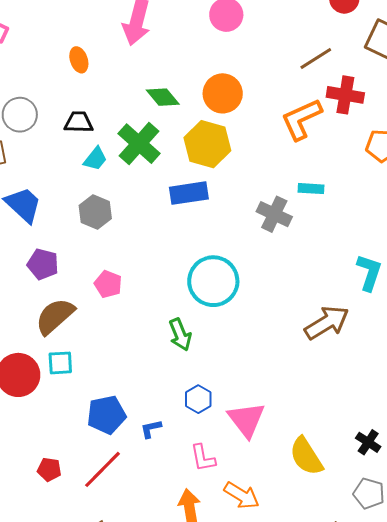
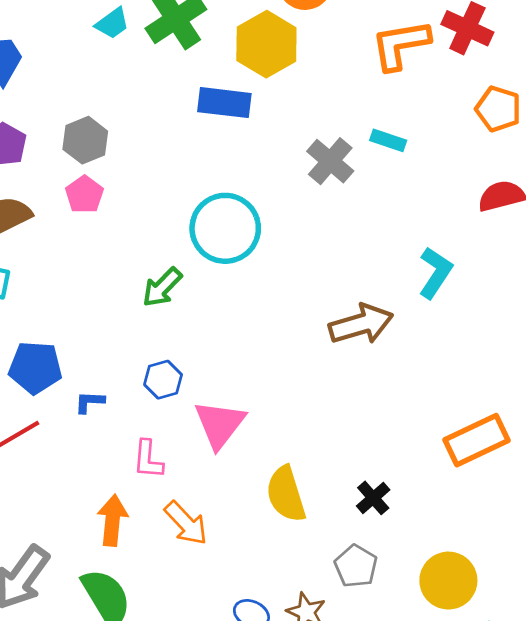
gray hexagon: (95, 212) -> (85, 140), moved
green arrow: (180, 335) -> (162, 287), turned 52

